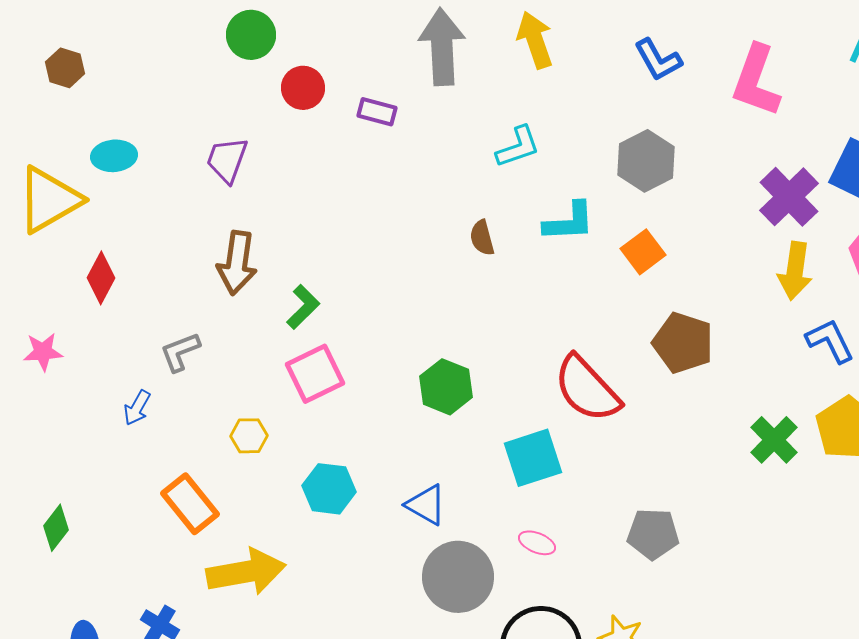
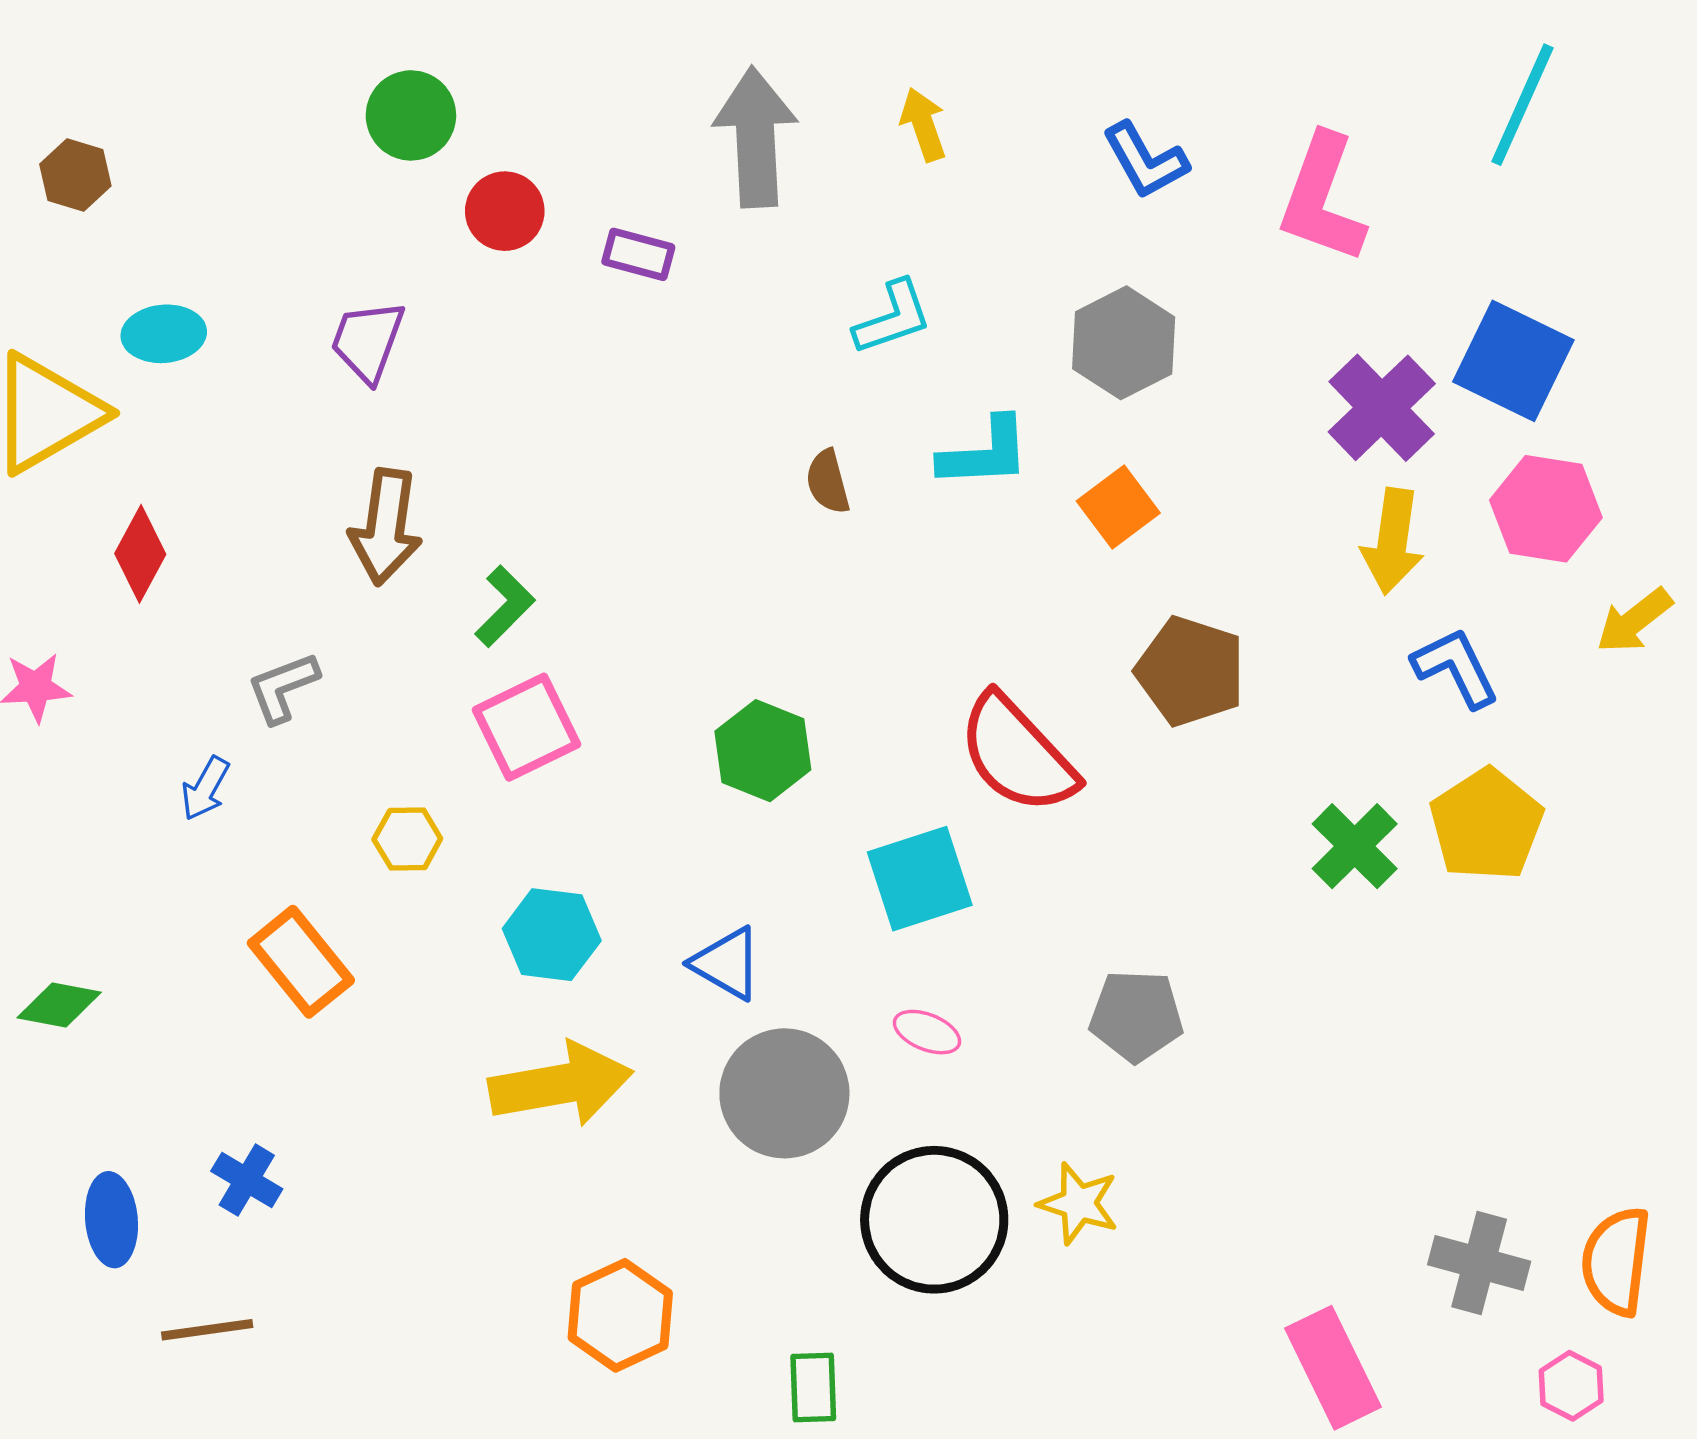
yellow arrow: (535, 40) -> (923, 124), size x0.7
green diamond: (56, 528) -> (59, 1005), turned 63
yellow arrow: (246, 572) -> (561, 1084), moved

